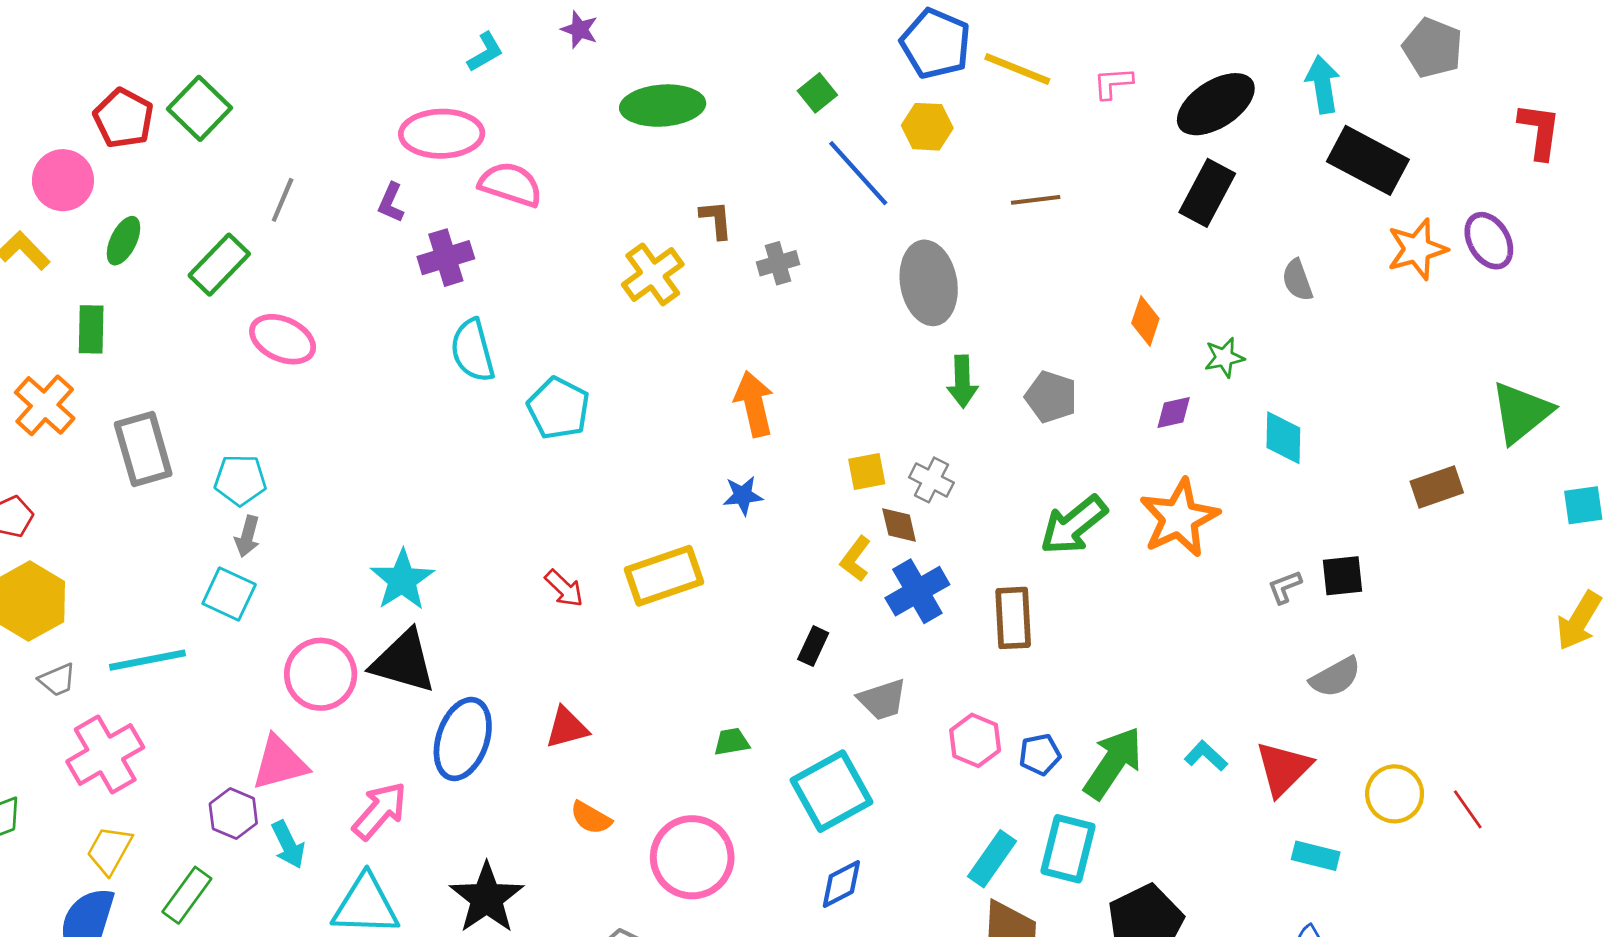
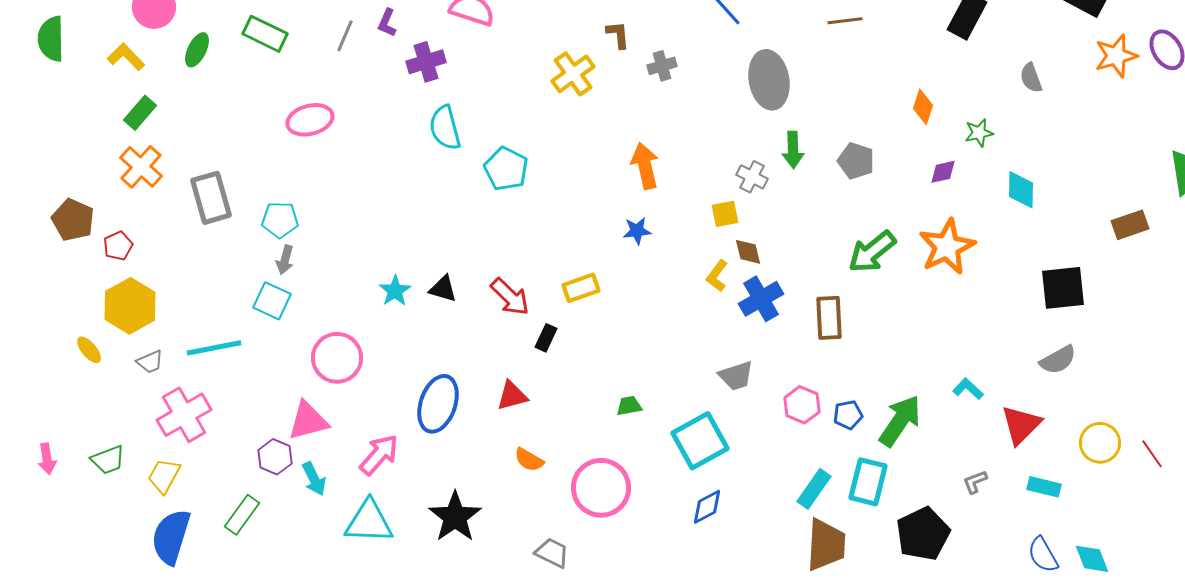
gray line: (283, 200) -> (345, 36), moved
green rectangle: (219, 265) -> (265, 34), moved, turned 72
green rectangle: (91, 329) -> (140, 113), moved, turned 40
pink ellipse: (283, 339) -> (310, 120), turned -39
gray cross: (931, 480) -> (752, 177), moved
yellow rectangle: (664, 576) -> (581, 288), size x0.7
black square: (1342, 576) -> (1063, 288), size x1.5
cyan star: (402, 580) -> (395, 291), size x0.7
gray L-shape: (1285, 587) -> (975, 482), moved
red arrow: (564, 588) -> (510, 297), size x1.4
black rectangle: (813, 646) -> (546, 338), moved
black triangle: (404, 662) -> (443, 289), moved, size x0.6
cyan L-shape: (1206, 756) -> (968, 389), moved
yellow trapezoid: (109, 850) -> (164, 476), moved

